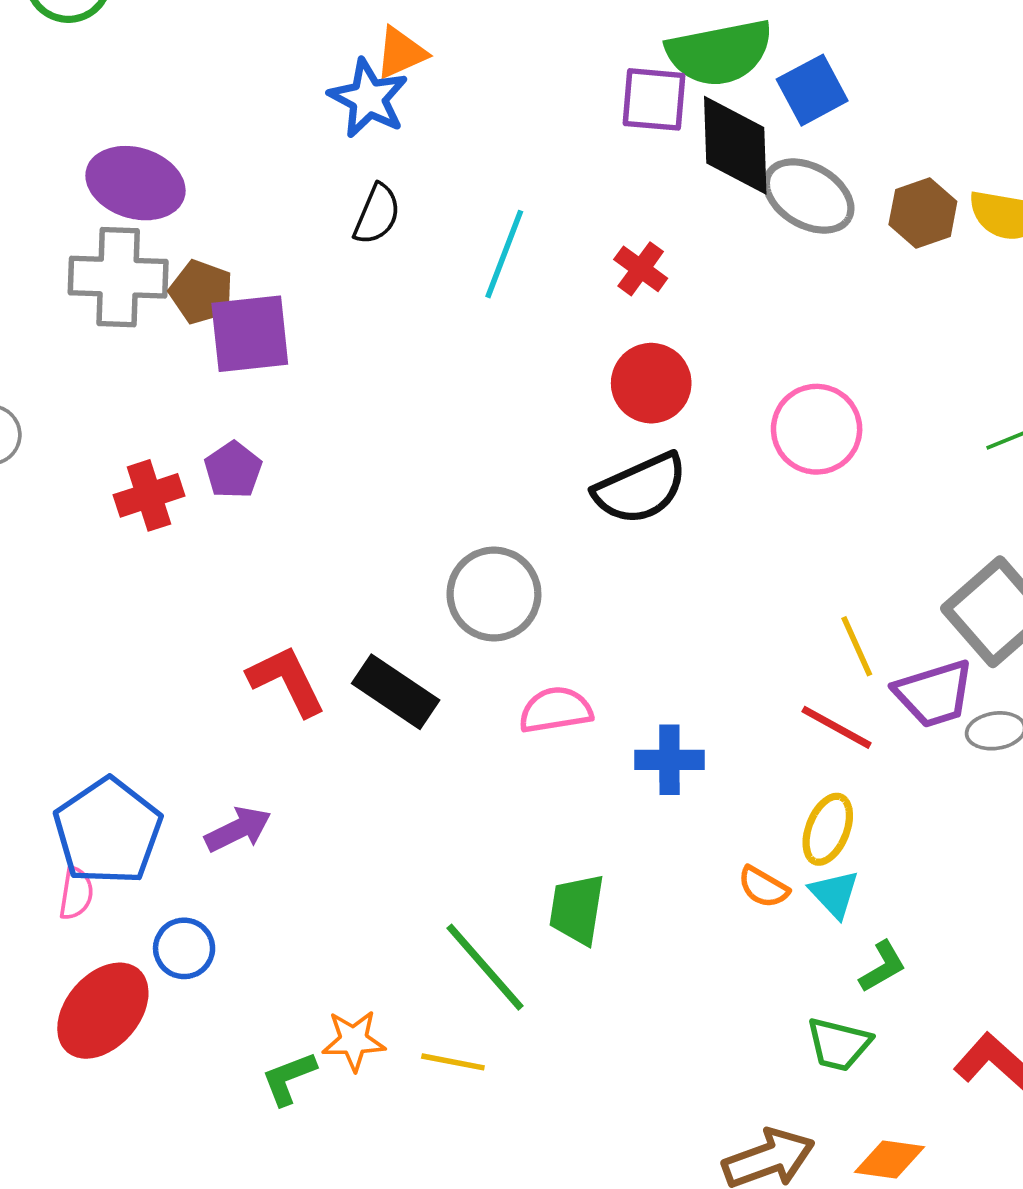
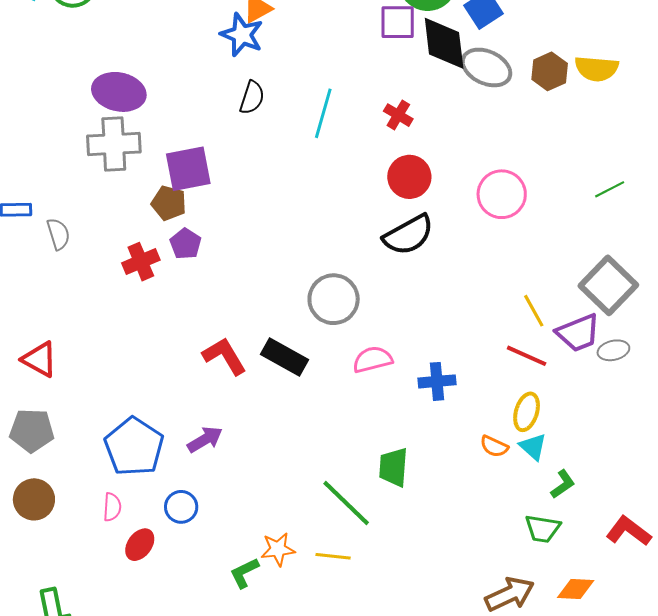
brown pentagon: (201, 292) -> (169, 203), moved
pink semicircle: (76, 893) -> (112, 507), moved
red ellipse: (103, 1011) -> (140, 545), size x0.6

